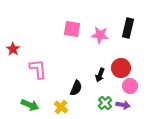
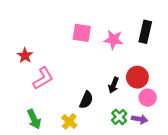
red star: (13, 49) -> (25, 56), moved
pink L-shape: (38, 69) -> (43, 78), turned 65
green arrow: (30, 105) -> (34, 119), turned 42

